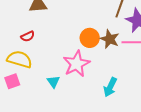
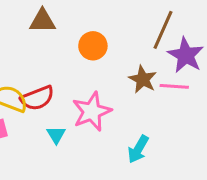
red semicircle: (28, 36) -> (37, 98), moved, size x1.6
orange circle: (90, 38) -> (93, 46), moved

